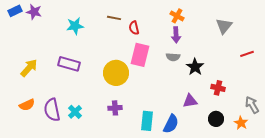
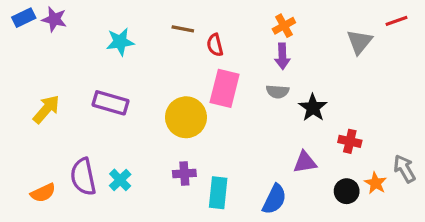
orange cross: (177, 16) -> (284, 26), turned 32
red line: (247, 54) -> (396, 21), moved
orange semicircle: (27, 105) -> (43, 193), moved
cyan rectangle: (147, 121) -> (218, 193), moved
orange star: (241, 123) -> (376, 183), moved

